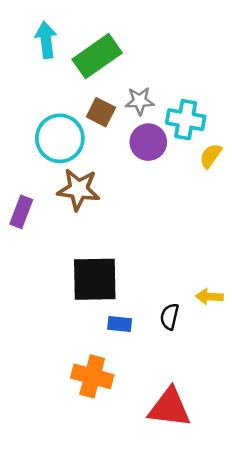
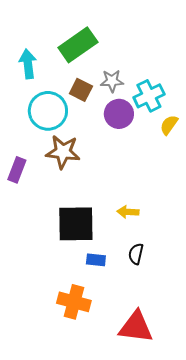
cyan arrow: (46, 40) -> (28, 64), moved
cyan cross: (186, 120) -> (149, 96), turned -36
yellow arrow: (209, 297) -> (128, 212), moved

